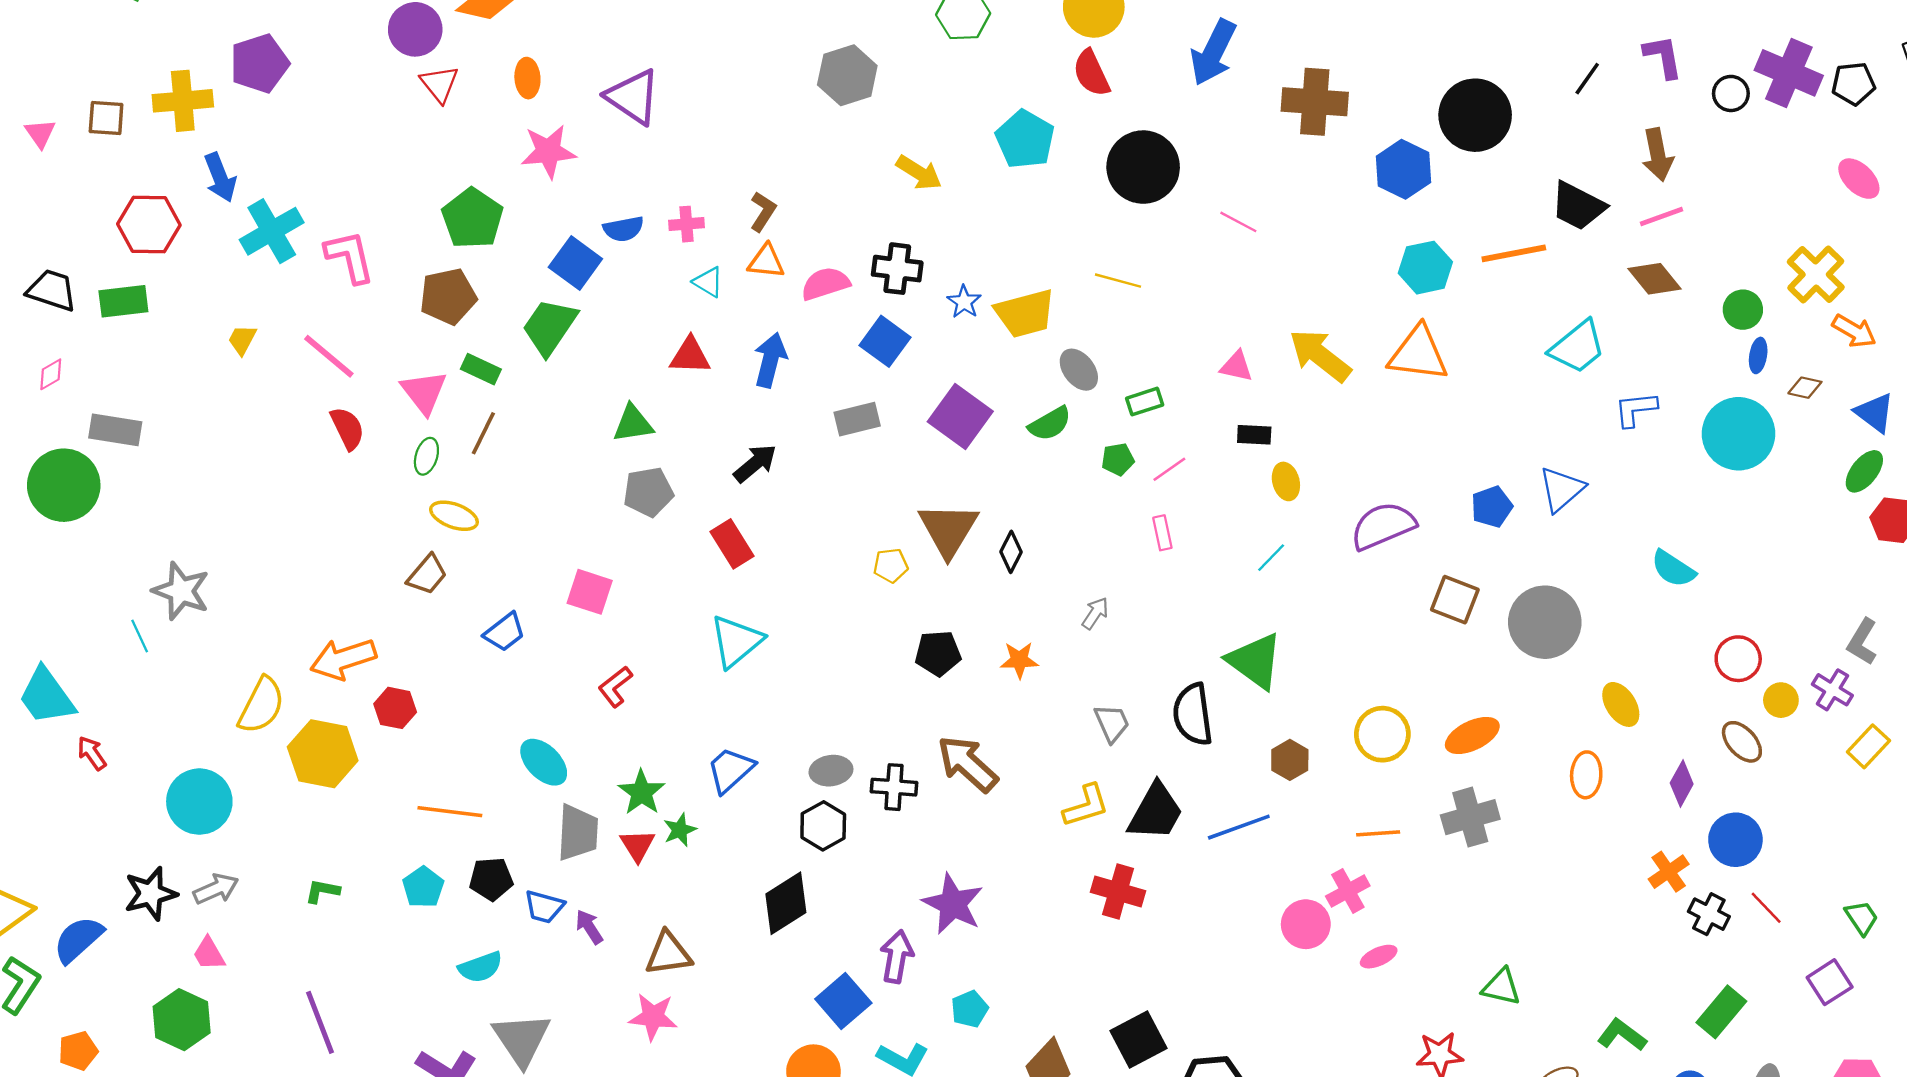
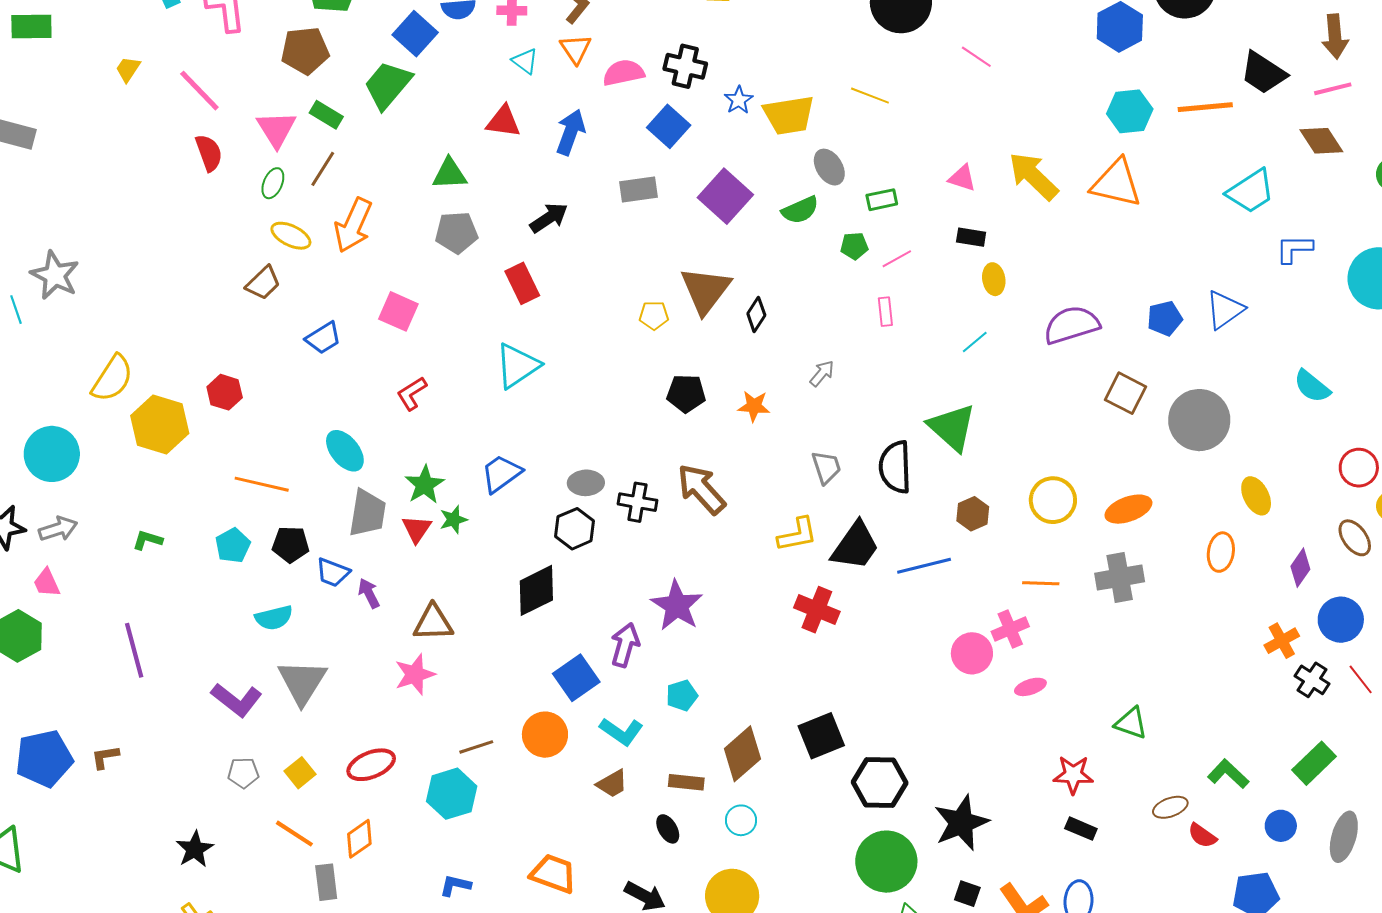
orange triangle: (766, 261) -> (576, 49), turned 44
orange arrow: (343, 659) -> (353, 225), moved, turned -54
pink star: (653, 1017) -> (415, 674), turned -30

